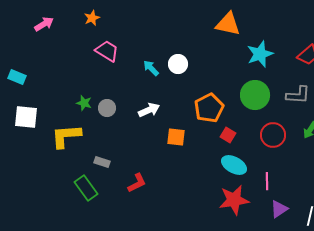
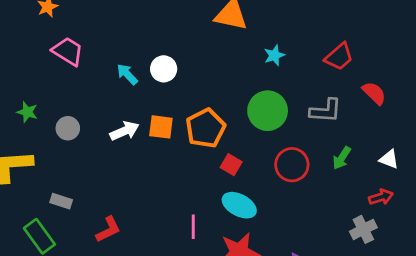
cyan star: (260, 54) -> (274, 55), size x0.6
green star: (84, 103) -> (27, 112), moved
orange square: (176, 137) -> (161, 127), moved
pink line: (267, 181) -> (193, 227), moved

